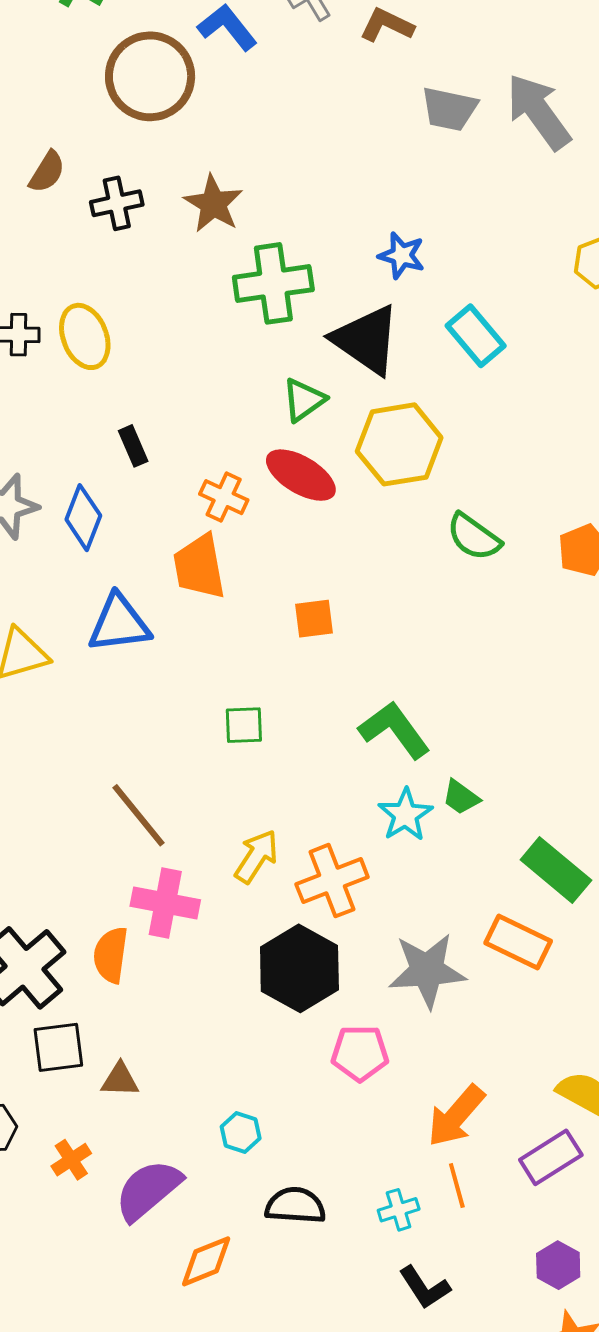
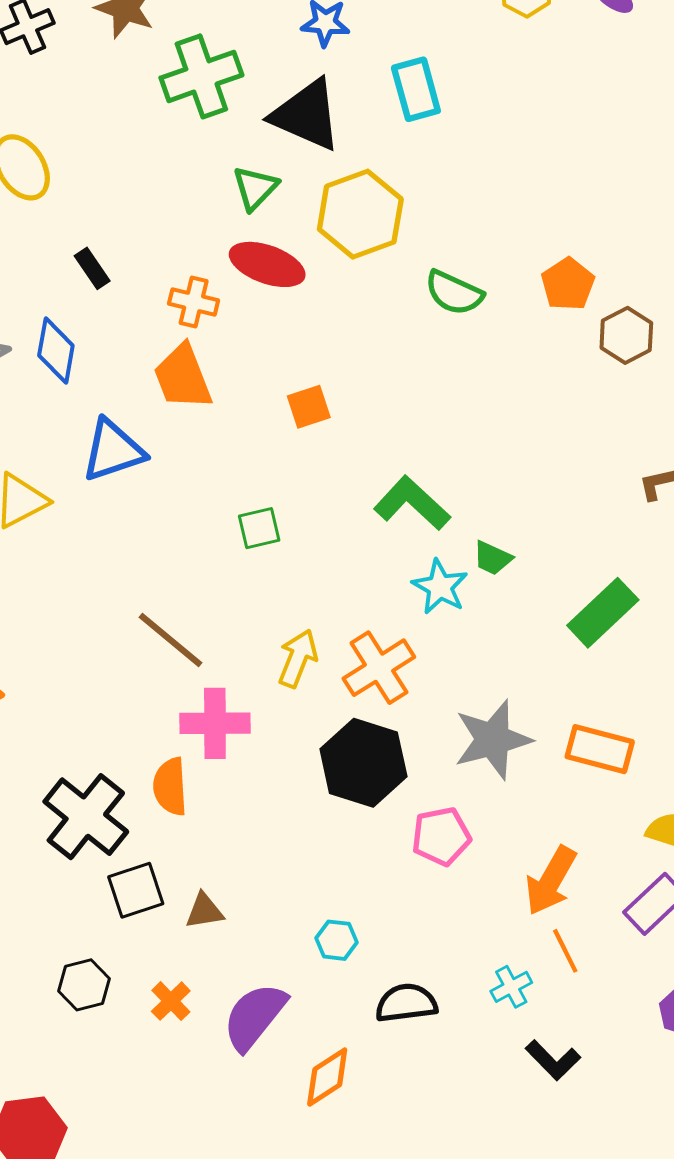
cyan rectangle: (476, 336) -> (416, 89), turned 36
green rectangle: (556, 870) -> (603, 613), turned -72
orange rectangle: (518, 942) -> (600, 749), moved

